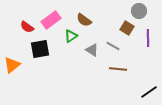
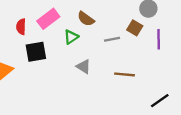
red semicircle: (27, 27) -> (21, 27), turned 56
gray line: (113, 46) -> (112, 39), moved, turned -40
gray triangle: (92, 50) -> (84, 67), moved

